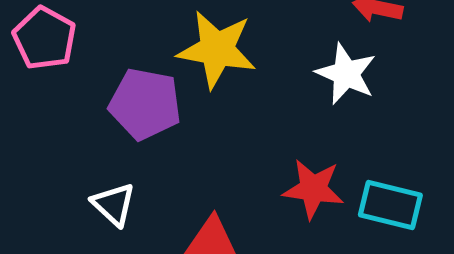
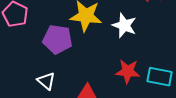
white star: (346, 74) -> (124, 25), moved

